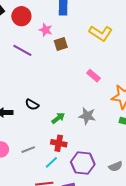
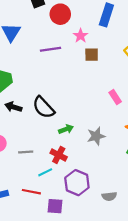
purple line: (22, 50) -> (50, 49), turned -54
black semicircle: (32, 105) -> (43, 107), size x1.6
gray star: (87, 116) -> (96, 136), turned 30

